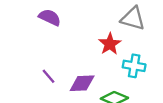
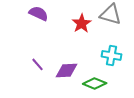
red star: (110, 44) -> (82, 23), moved

